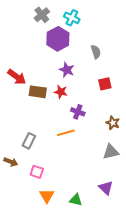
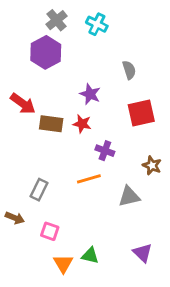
purple hexagon: (58, 39) -> (46, 52), moved
red square: (105, 84) -> (141, 113), size x1.5
gray triangle: (111, 152) -> (129, 196), moved
green triangle: (76, 200) -> (90, 256), moved

